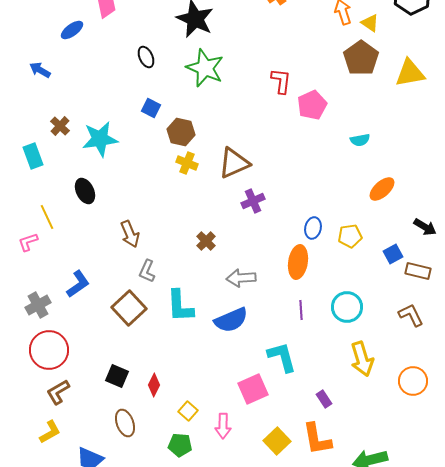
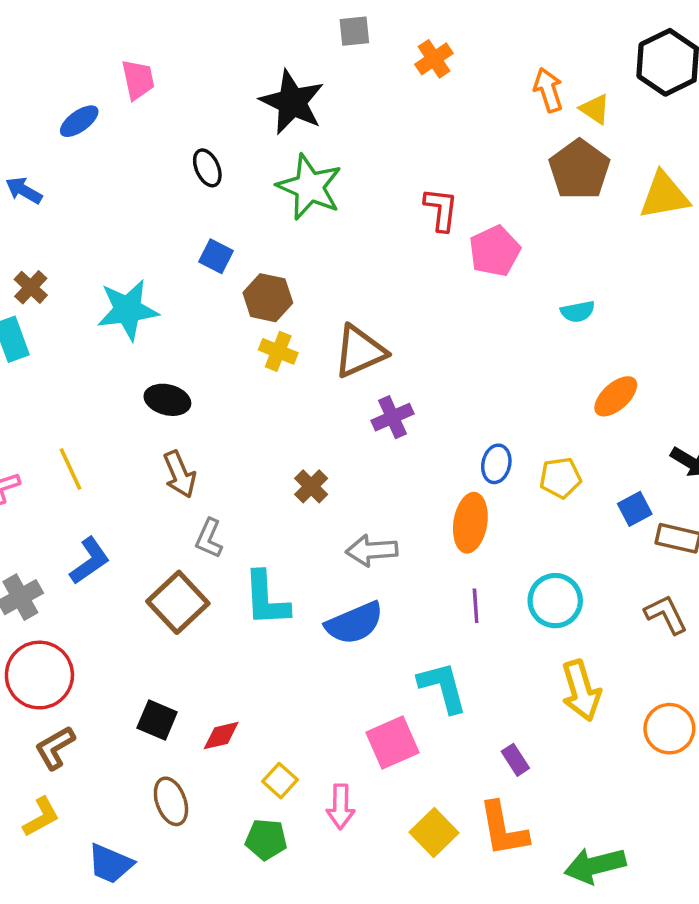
brown cross: (60, 126) -> (31, 287), moved
black ellipse: (85, 191) -> (167, 400), moved, turned -50
yellow line: (47, 217) -> (71, 469), moved
red diamond: (154, 385) -> (221, 736), turned 50

